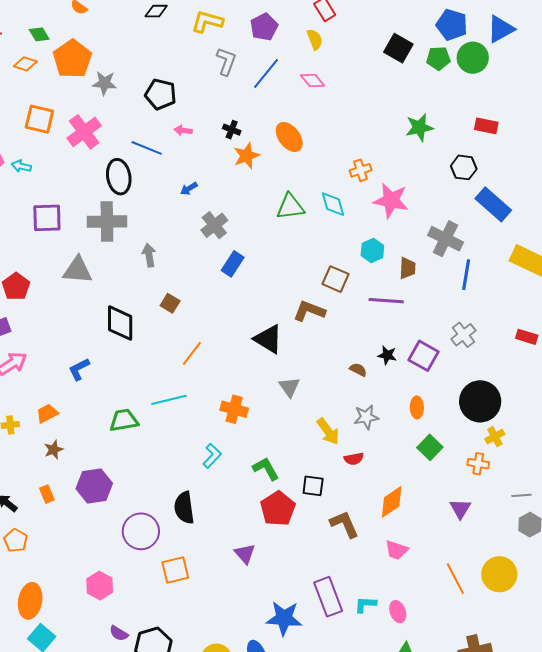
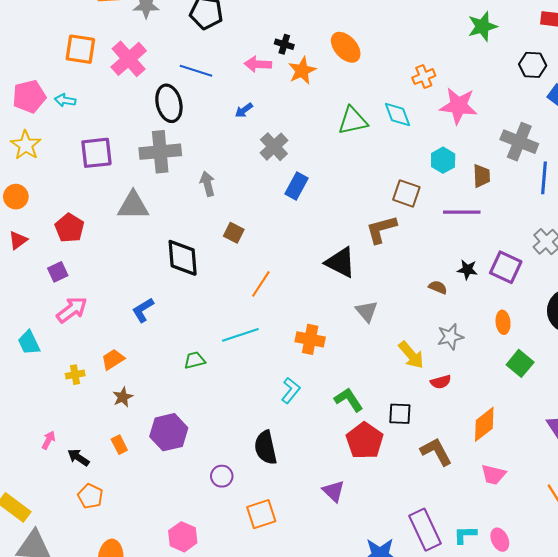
pink arrow: (183, 130) -> (258, 64), moved, size x1.4
brown L-shape: (309, 311) -> (381, 229), turned -32
green trapezoid: (124, 420) -> (195, 360), size x0.7
purple circle: (141, 531) -> (222, 476), size x0.6

